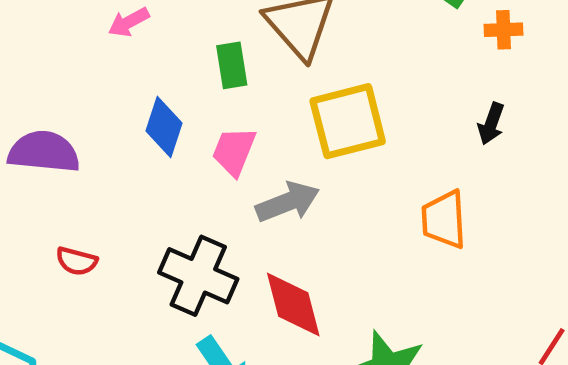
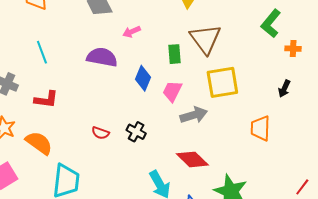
purple semicircle: (44, 152) -> (102, 57), moved
black cross: (198, 276) -> (136, 132), moved, size x0.6
red diamond: (293, 304) -> (192, 159), turned -36

